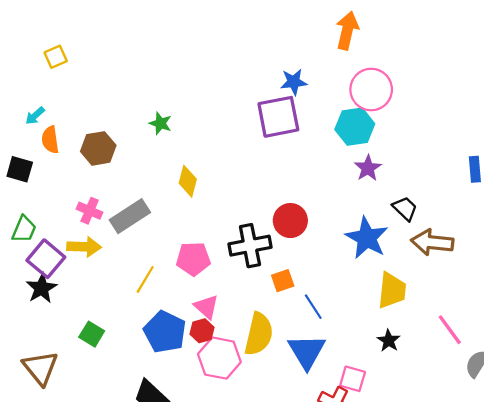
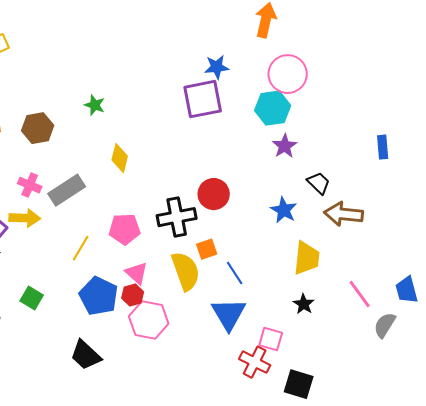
blue star: (367, 238) -> (284, 210), size x0.7
yellow semicircle: (259, 334) -> (186, 271), moved, turned -33

